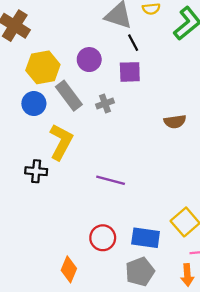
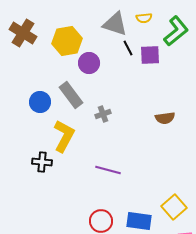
yellow hexagon: (43, 67) -> (67, 41), moved
purple square: (130, 72) -> (150, 55), moved
gray cross: (105, 104) -> (103, 114), moved

